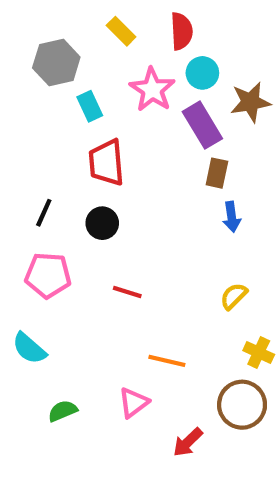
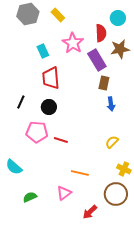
red semicircle: (182, 31) -> (101, 33), moved
gray hexagon: (56, 62) -> (28, 14), moved
cyan circle: (202, 73) -> (118, 18), moved
pink pentagon: (48, 275) -> (37, 132), moved

